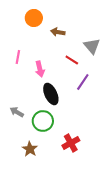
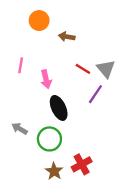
gray triangle: (92, 46) -> (106, 69), moved
brown star: (30, 149) -> (54, 171), moved

